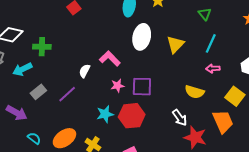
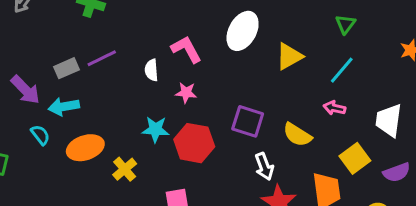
cyan arrow: (22, 69) -> (64, 107), moved
white semicircle: (85, 71) -> (151, 70), moved, turned -48
purple square: (142, 87) -> (248, 121), moved
purple line: (67, 94) -> (102, 58), moved

